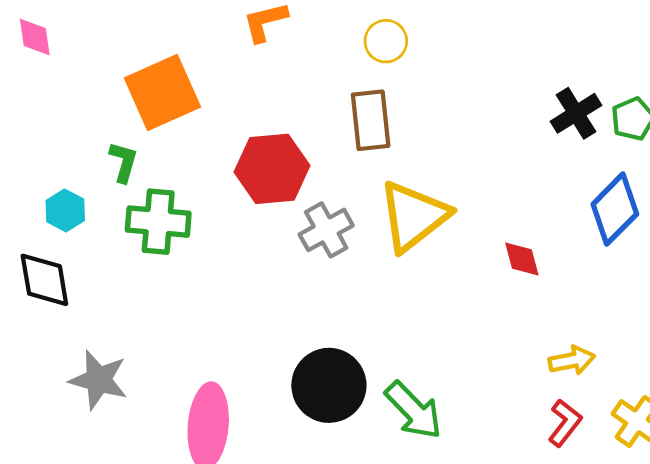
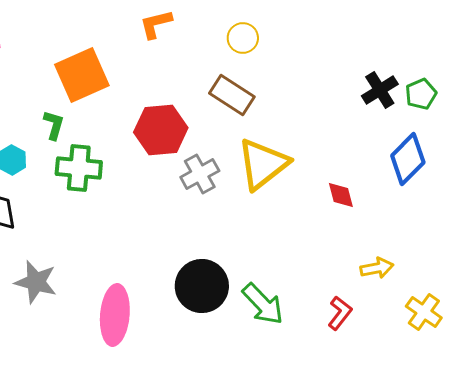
brown rectangle: (371, 120) -> (232, 95), turned -51
red L-shape: (565, 423) -> (340, 313), moved

